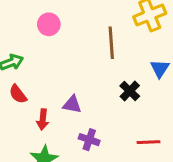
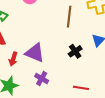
purple triangle: (72, 105) -> (35, 53), size x1.5

